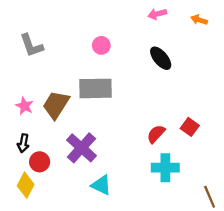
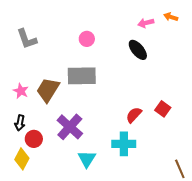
pink arrow: (157, 14) -> (146, 23), moved
cyan cross: (165, 168) -> (124, 144), moved
cyan triangle: (101, 185) -> (87, 159), turned 36

